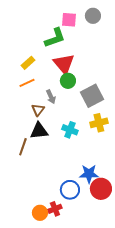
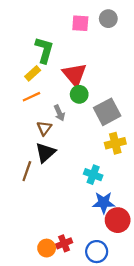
green L-shape: (55, 38) -> (44, 50), moved, turned -55
cyan cross: (70, 130) -> (93, 175), moved
black triangle: (39, 131) -> (45, 153), turned -36
blue circle: (70, 190) -> (97, 252), moved

